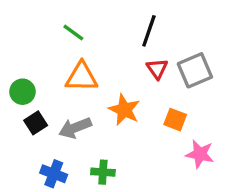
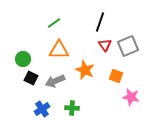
green line: (73, 33) -> (54, 23), turned -72
black square: (36, 123) -> (31, 78), turned -32
blue cross: (54, 174) -> (42, 109), turned 35

